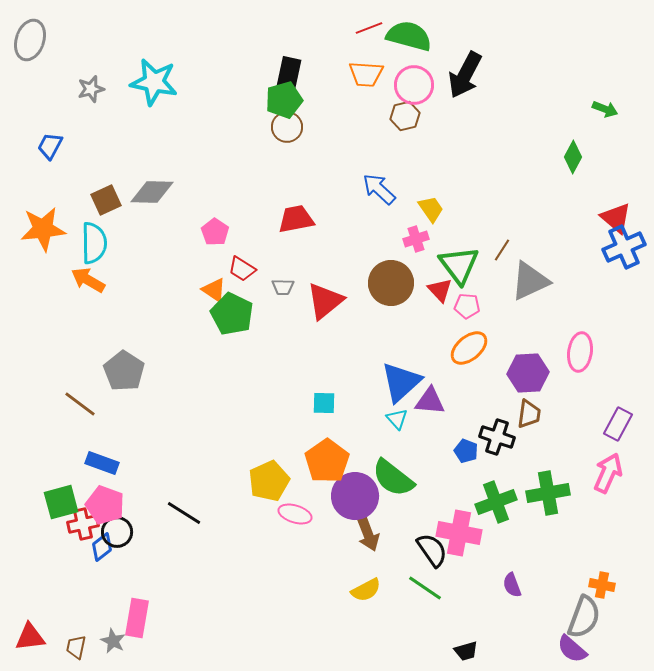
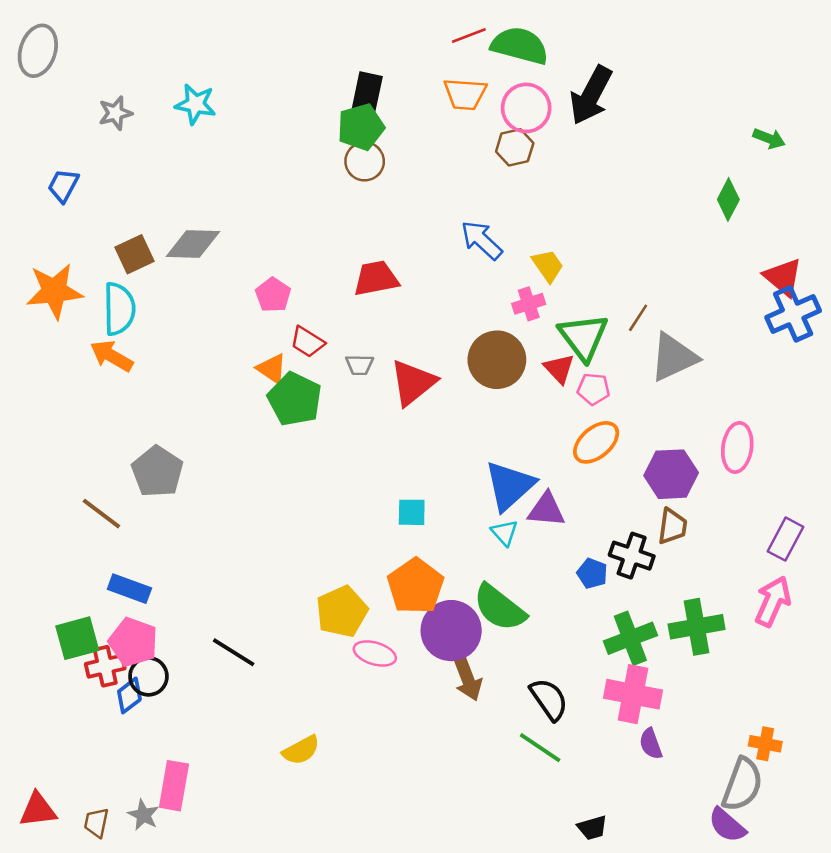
cyan star: (154, 82) -> (196, 104), size x0.7
pink cross: (459, 533) -> (633, 694), moved
yellow semicircle: (366, 590) -> (301, 750), moved

